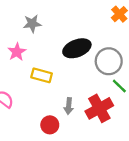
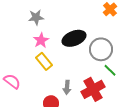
pink star: (17, 52) -> (41, 40), moved
yellow rectangle: (42, 75) -> (44, 61), turned 36

